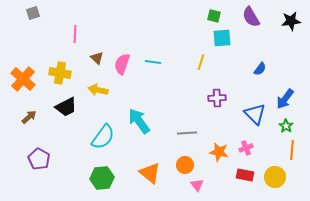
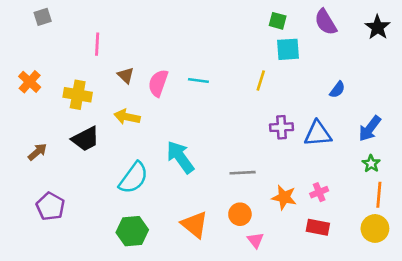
black star: (291, 21) -> (378, 27), turned -30
orange cross: (23, 79) -> (30, 82), moved, size x0.7
blue triangle: (255, 114) -> (318, 134), moved, turned -50
yellow circle: (275, 177) -> (375, 228), moved

